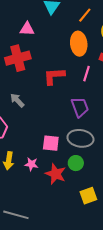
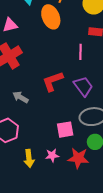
orange ellipse: (79, 44) -> (51, 17), moved
red L-shape: (54, 76) -> (53, 81), moved

